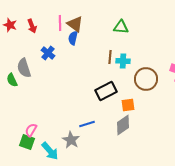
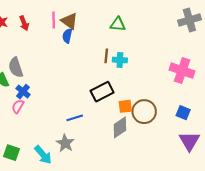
blue cross: (48, 53) -> (23, 92), moved
brown circle: (146, 79) -> (144, 112), moved
blue line: (87, 124) -> (75, 118), moved
pink semicircle: (31, 130) -> (18, 106), moved
green square: (27, 142) -> (11, 153), moved

